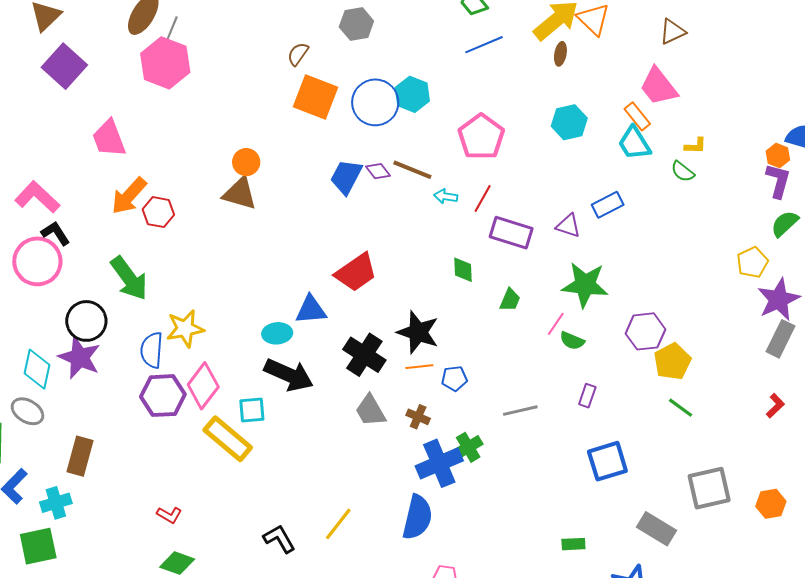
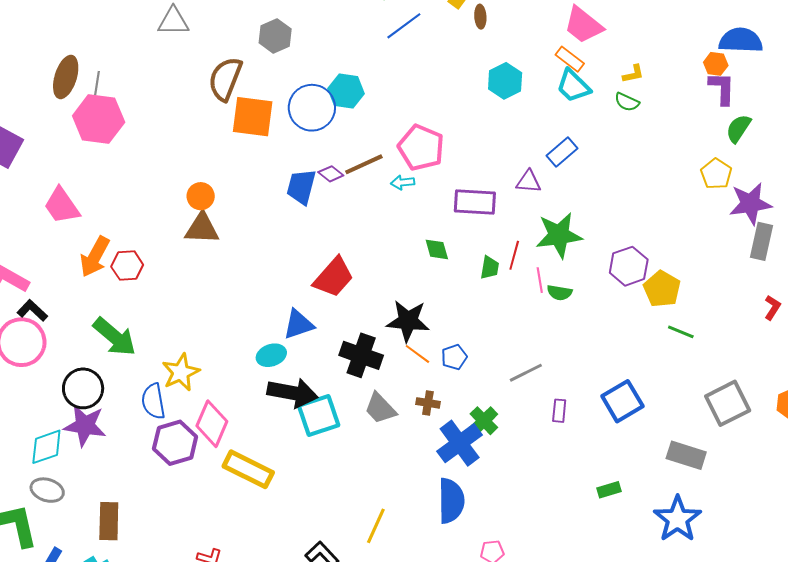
brown semicircle: (298, 54) -> (225, 79), size x1.8
pink pentagon: (481, 137) -> (421, 148), moved
brown line: (412, 170) -> (364, 164), turned -33
red line: (483, 198) -> (514, 255), moved
purple star: (779, 299) -> (750, 204), turned 30
pink line: (556, 324) -> (540, 280), turned -30
orange line: (419, 367) -> (417, 354), turned 56
cyan diamond: (37, 369) -> (46, 447), turned 72
purple rectangle: (587, 396) -> (559, 411), moved
cyan square: (252, 410) -> (319, 416), moved, size x1.5

